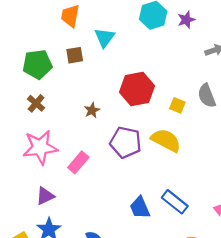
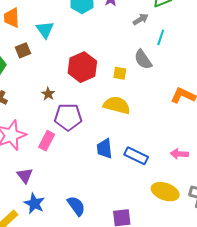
purple pentagon: (126, 142) -> (68, 117), moved
purple triangle: (45, 196) -> (25, 176), turned -30
blue trapezoid: (140, 208) -> (105, 149), moved, turned 30

